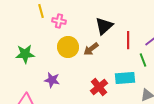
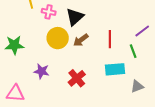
black triangle: (104, 26) -> (75, 17), moved
red line: (128, 40) -> (110, 39), moved
red cross: (99, 87) -> (77, 78), moved

